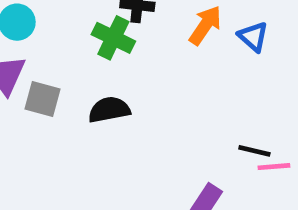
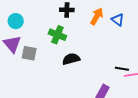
green cross: (113, 38) -> (57, 35), moved
black semicircle: (109, 110) -> (71, 59), moved

